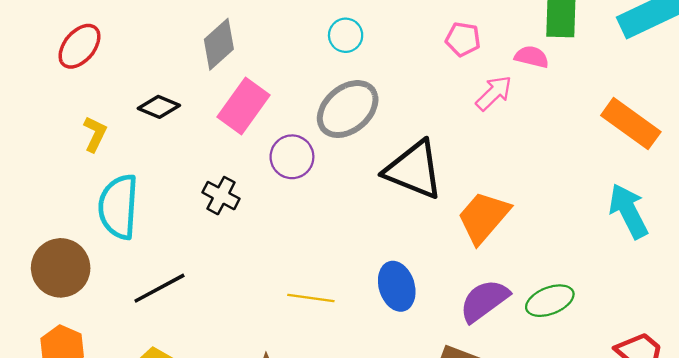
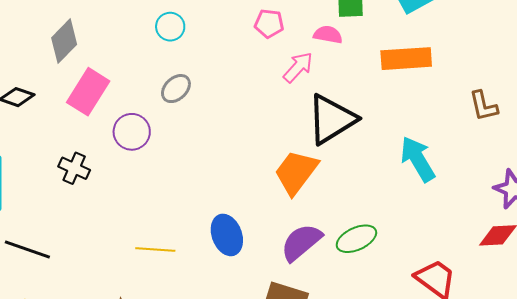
gray ellipse: (348, 109) -> (176, 89), size x0.6
orange rectangle: (631, 124) -> (406, 59), moved, turned -36
black triangle: (414, 170) -> (332, 119), moved, turned -50
black line: (159, 288) -> (27, 249), turned 51

